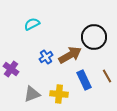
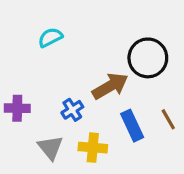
blue cross: (46, 57) -> (72, 110), moved
purple cross: (11, 69) -> (17, 108), turned -35
gray triangle: (32, 94) -> (50, 148), turned -48

